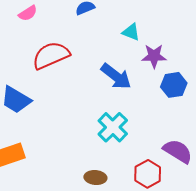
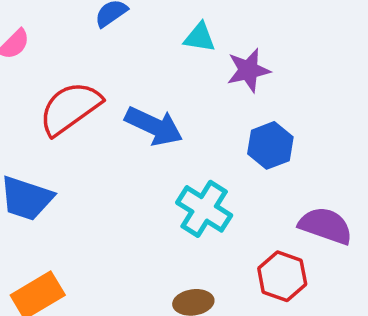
blue arrow: (116, 76) -> (154, 126), moved
blue hexagon: (174, 85) -> (270, 145), moved

